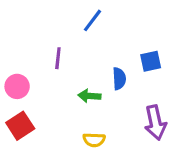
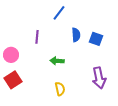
blue square: (151, 61) -> (96, 39), turned 32
blue semicircle: (119, 79) -> (76, 35), moved
yellow semicircle: (94, 140) -> (60, 89), turned -104

